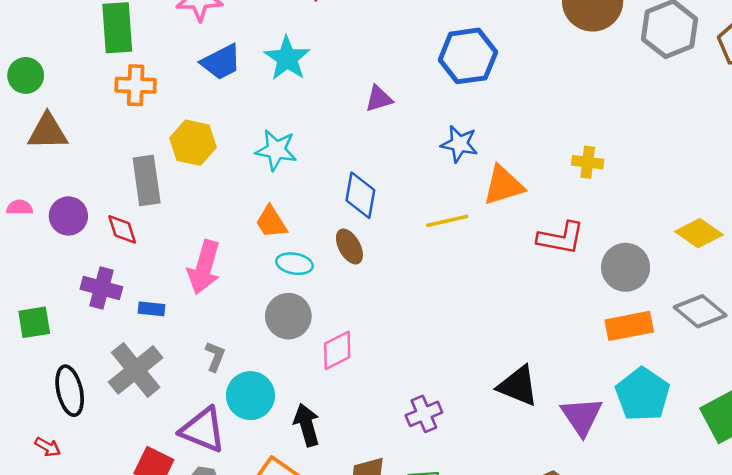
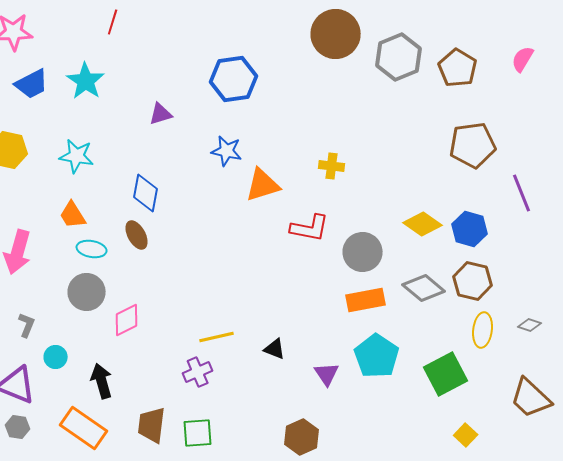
yellow line: (447, 221) -> (217, 337), moved
black triangle: (518, 386) -> (275, 349), size x0.6
cyan circle: (250, 396) -> (56, 357), size x0.6
purple triangle: (582, 416) -> (327, 374), size x0.7

